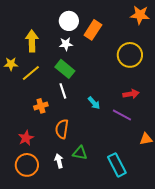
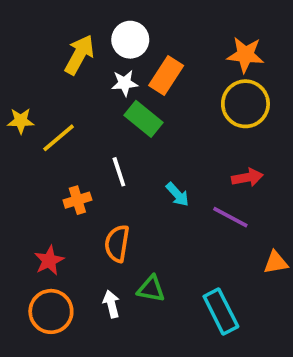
orange star: (140, 15) -> (245, 55), moved
orange rectangle: (93, 30) -> (166, 76), moved
yellow arrow: (32, 41) -> (79, 55), moved, turned 30
green rectangle: (65, 69) -> (143, 119), moved

